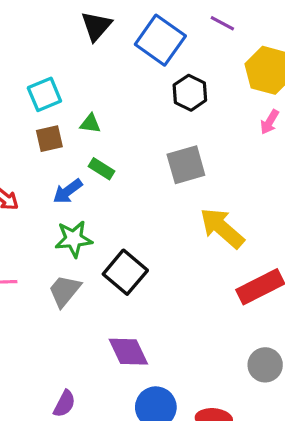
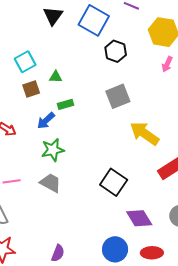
green rectangle: (101, 169) -> (66, 104), turned -42
black square: (125, 272) -> (114, 182), moved
gray trapezoid: (65, 291) -> (51, 183), turned 85
purple diamond: (128, 352) -> (139, 218), moved

